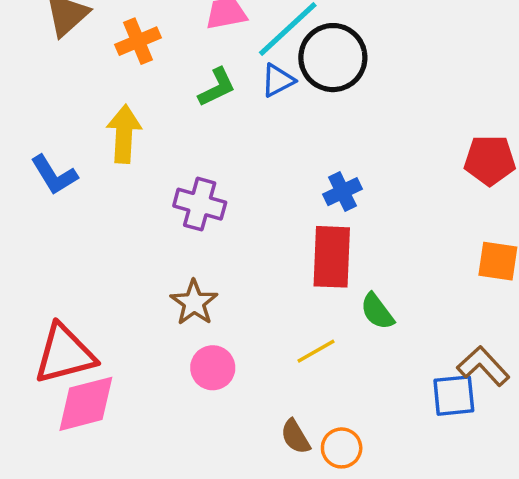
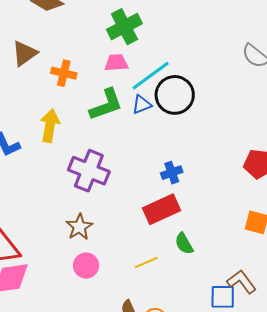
orange cross: (138, 41) -> (64, 73), turned 30
green L-shape: (217, 87) -> (106, 105), size x1.5
purple cross: (200, 204) -> (89, 171), size x1.4
red rectangle: (332, 257) -> (161, 209), turned 57

